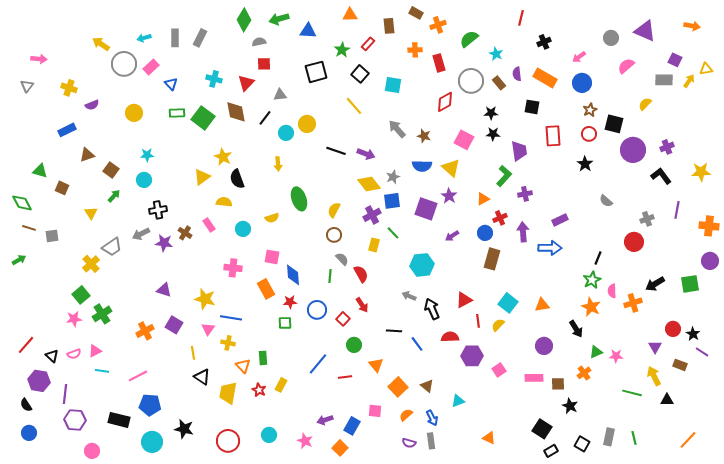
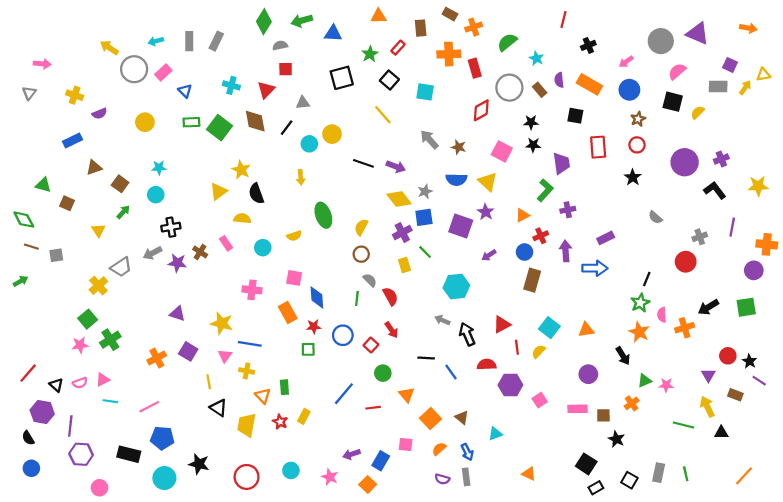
gray circle: (611, 38) -> (661, 41), size x1.5
orange cross: (415, 50) -> (449, 54), size x1.5
black square: (614, 124) -> (673, 102), moved
yellow rectangle: (374, 245) -> (404, 265), turned -32
purple circle: (710, 261) -> (754, 270), moved

